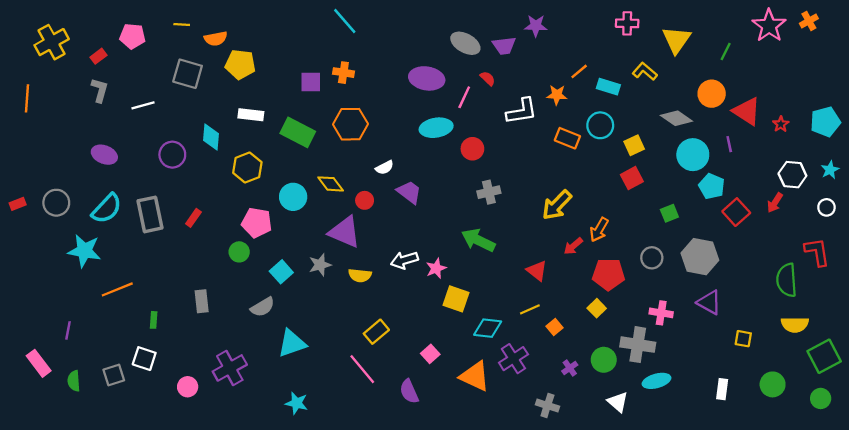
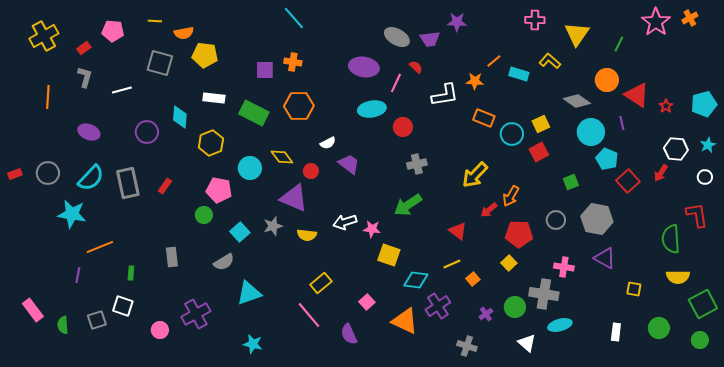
orange line: (27, 98) -> (48, 97), moved
cyan circle: (600, 125) -> (512, 134), moved
green arrow: (478, 240) -> (408, 205), turned -60
pink star: (436, 268) -> (372, 229), turned 30
purple line: (68, 330) -> (78, 275), moved

